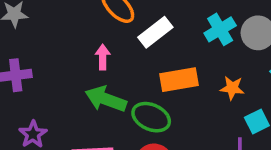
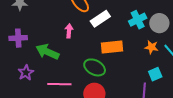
orange star: (232, 88) -> (151, 47), moved
green arrow: (106, 99) -> (47, 52), moved

